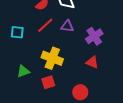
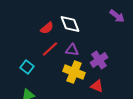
cyan square: (17, 32) -> (27, 67), moved, turned 32
yellow cross: (52, 58) -> (74, 72), moved

